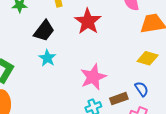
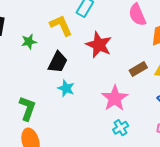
brown rectangle: (119, 99) -> (138, 69), moved

